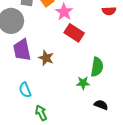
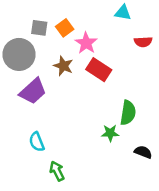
purple trapezoid: (22, 50) -> (33, 91), turned -120
brown star: (46, 58) -> (63, 66), moved
black semicircle: (101, 105) -> (143, 152), moved

